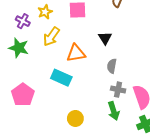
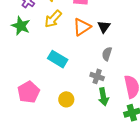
orange triangle: (76, 53) -> (82, 27), moved, turned -30
gray cross: (118, 90) -> (97, 76), moved
pink pentagon: (23, 95) -> (29, 92), moved

